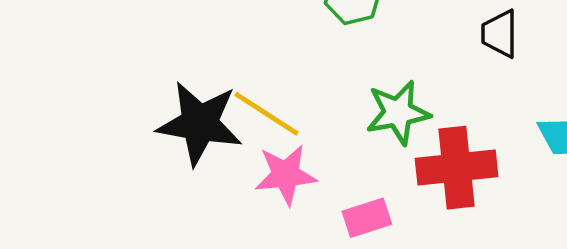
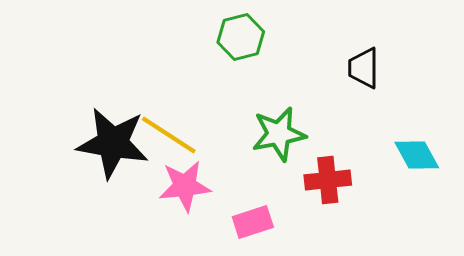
red cross: (457, 168) -> (328, 180), size x0.7

